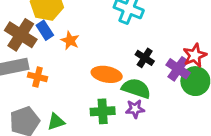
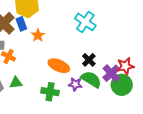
green semicircle: (136, 88) -> (91, 79), moved
purple star: (135, 109) -> (75, 84), moved
green triangle: (56, 122) -> (16, 83), moved

